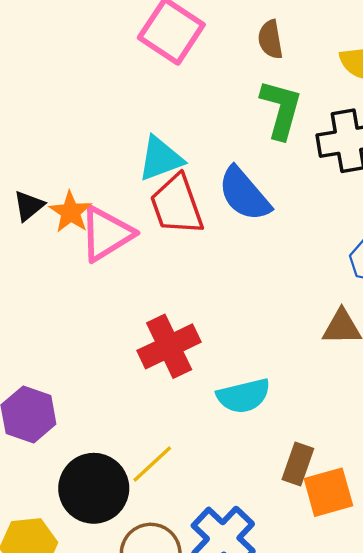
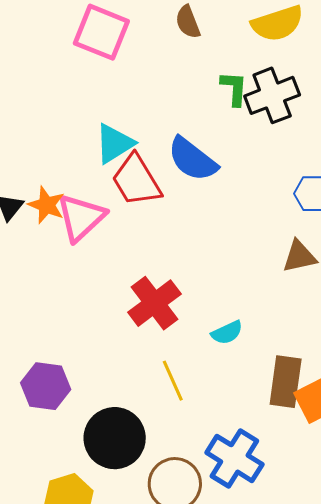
green L-shape: (281, 109) -> (234, 88), moved, size x0.7
cyan semicircle: (244, 396) -> (227, 333), size x0.7
yellow line: (152, 464) -> (173, 381), moved, turned -60
brown rectangle: (298, 464) -> (286, 382), size x1.4

